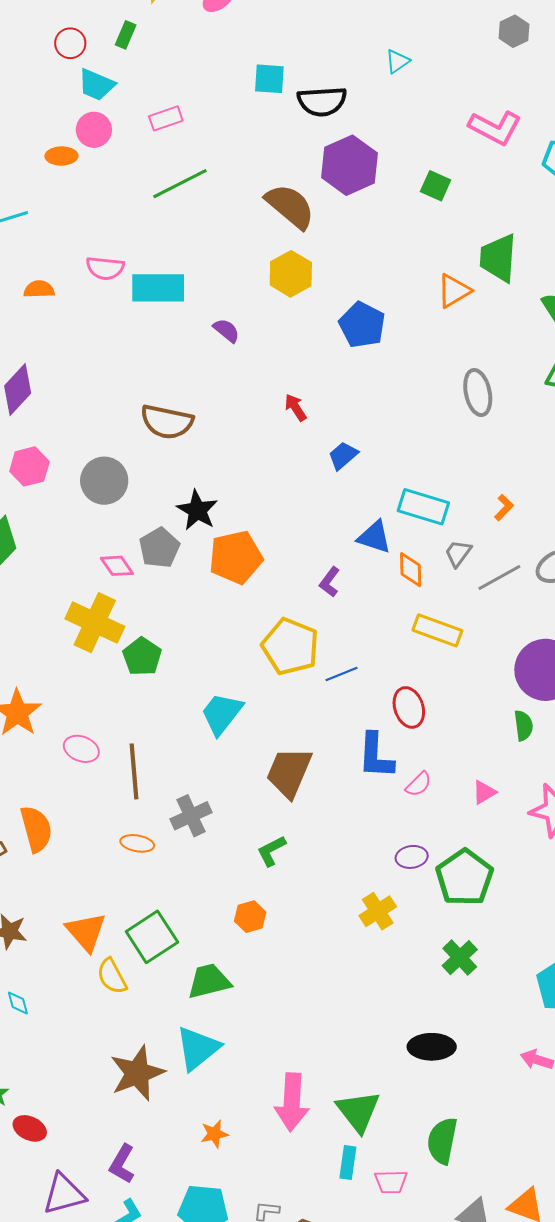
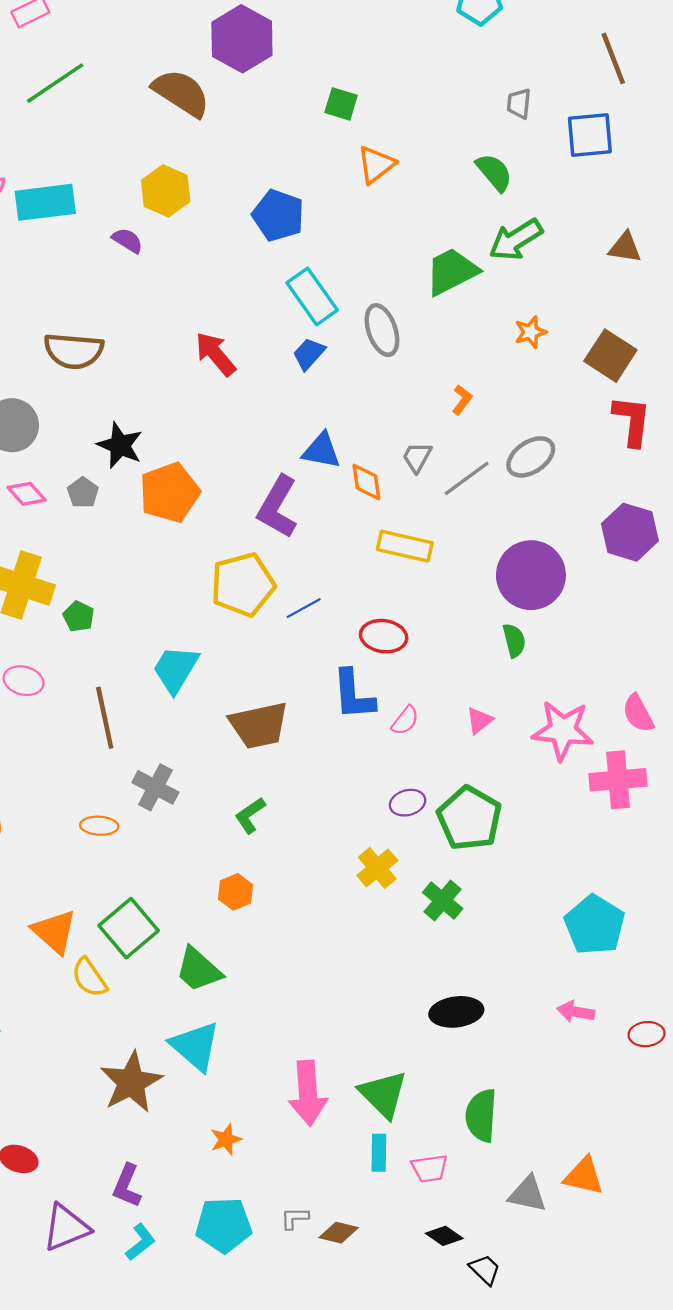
green square: (436, 186) -> (341, 104), moved
green trapezoid: (498, 258) -> (452, 271), moved, turned 66
yellow hexagon: (291, 274) -> (166, 191), moved
gray ellipse: (478, 393) -> (382, 330), moved
red arrow: (296, 407) -> (215, 354), moved, size x1.5
blue trapezoid: (343, 456) -> (309, 354), moved
cyan rectangle: (423, 507) -> (312, 296), moved, turned 45
gray pentagon: (159, 548) -> (83, 493), size x0.7
pink diamond: (117, 566) -> (27, 494), moved
purple L-shape: (330, 582) -> (278, 507), size x1.8
yellow pentagon: (290, 647) -> (243, 585), turned -30
green pentagon: (142, 657) -> (79, 616), size x0.7
red ellipse: (409, 707) -> (384, 636), turned -57
pink ellipse: (81, 749) -> (24, 681), moved
brown line: (134, 771) -> (105, 718), moved
brown trapezoid: (289, 772) -> (259, 725), turned -118
gray cross: (191, 816) -> (155, 787), turned -30
green cross: (460, 958) -> (443, 901), moved
green trapezoid: (209, 981) -> (199, 970), turned -117
cyan triangle: (198, 1048) -> (195, 1046), turned -33

